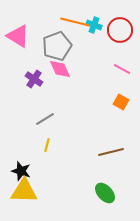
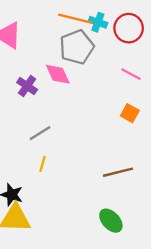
gray pentagon: (57, 46) -> (77, 47), moved

